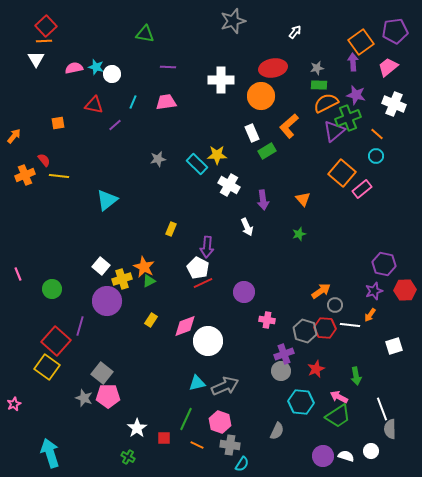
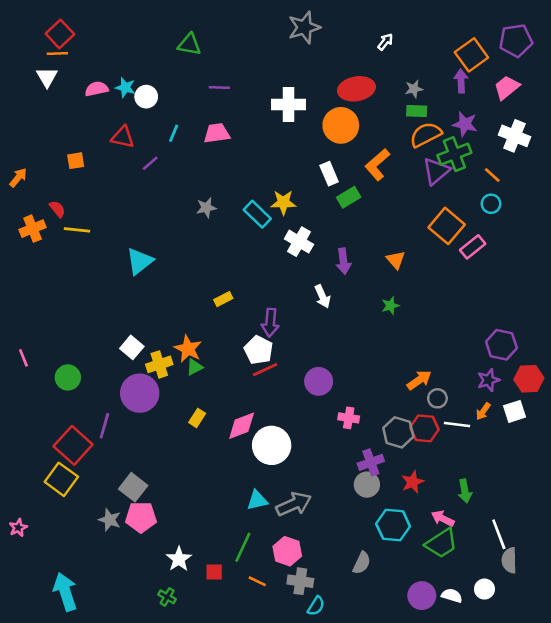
yellow rectangle: (171, 229) -> (223, 299), turned 40
white square: (394, 346) -> (515, 411), moved

